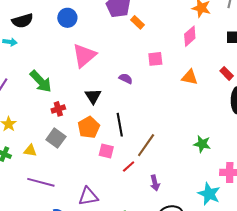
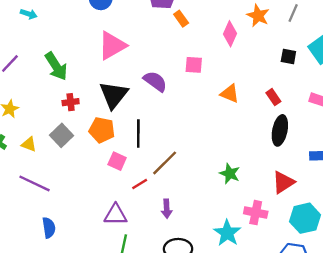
pink diamond: (190, 36) -> (230, 34), moved, turned -35
purple semicircle: (126, 79) -> (155, 81), size x1.5
black triangle: (93, 96) -> (114, 95), size x1.5
orange pentagon: (89, 127) -> (102, 130), turned 30
purple triangle: (88, 196) -> (115, 215), moved

